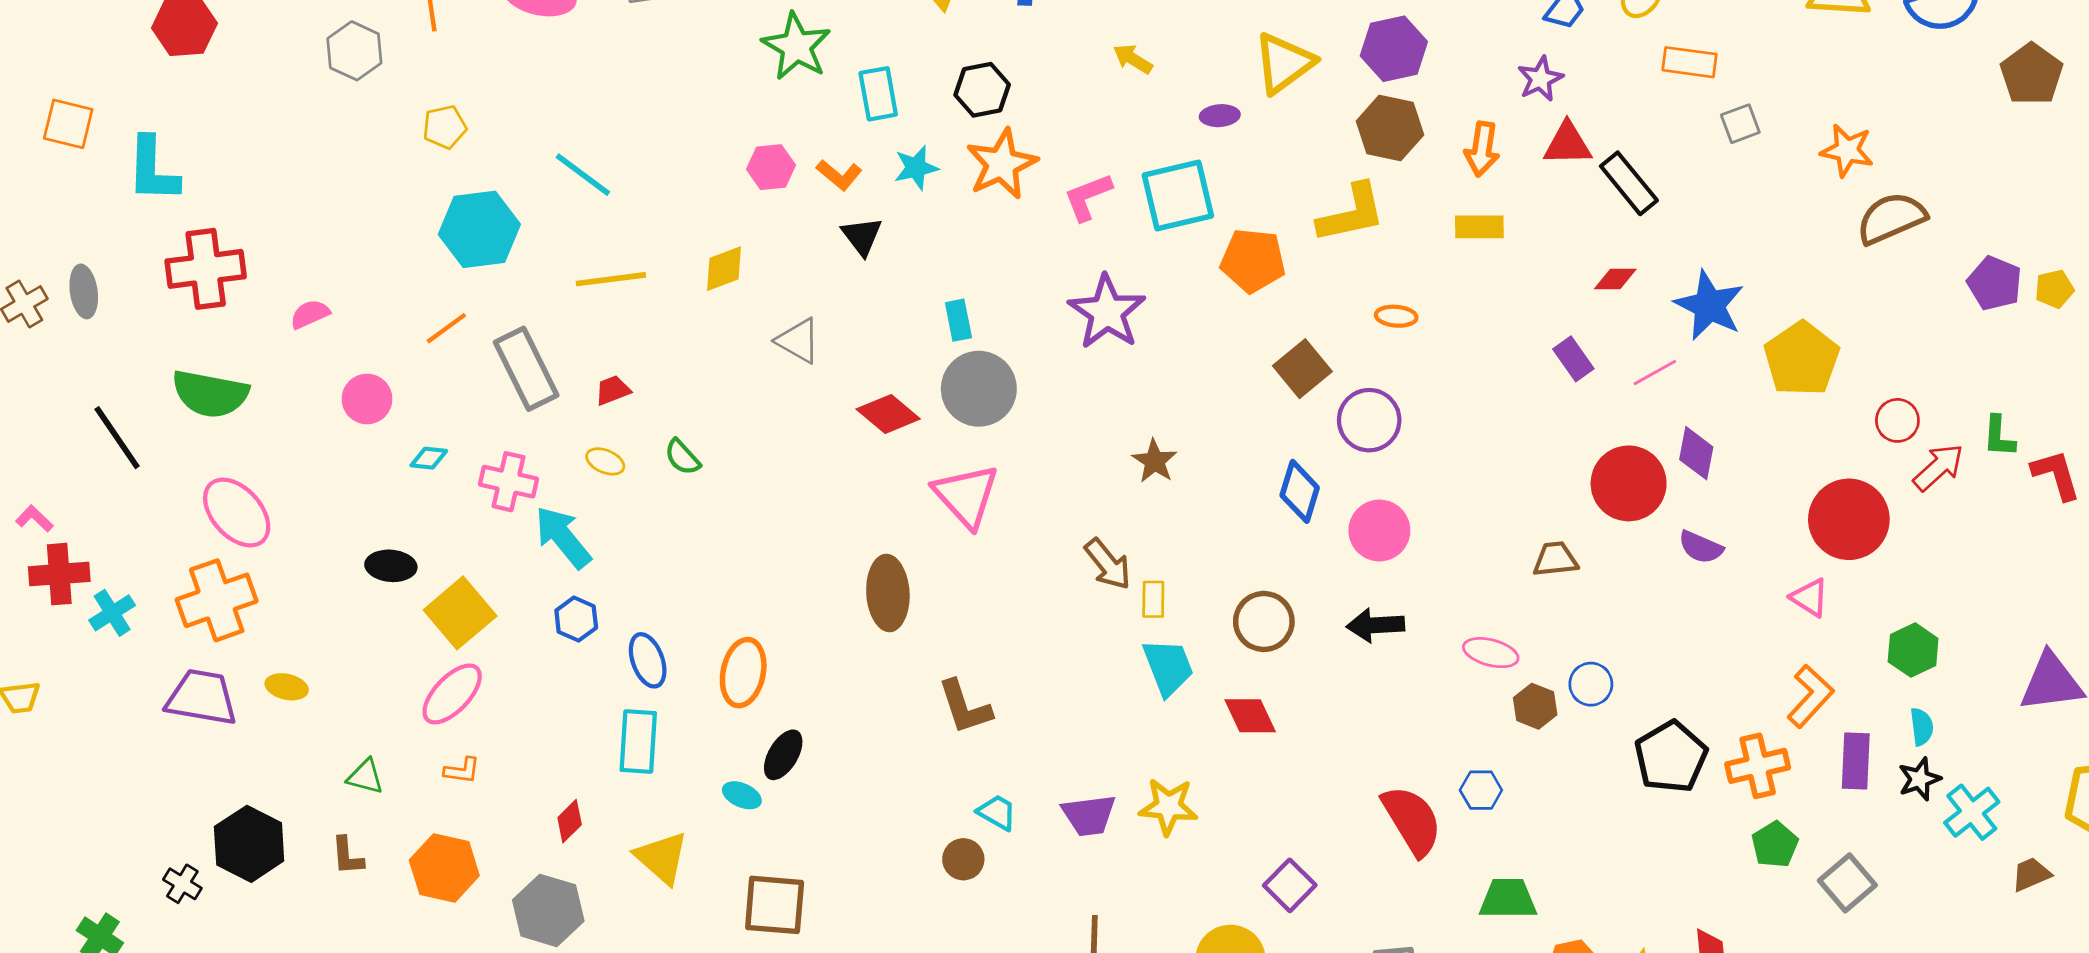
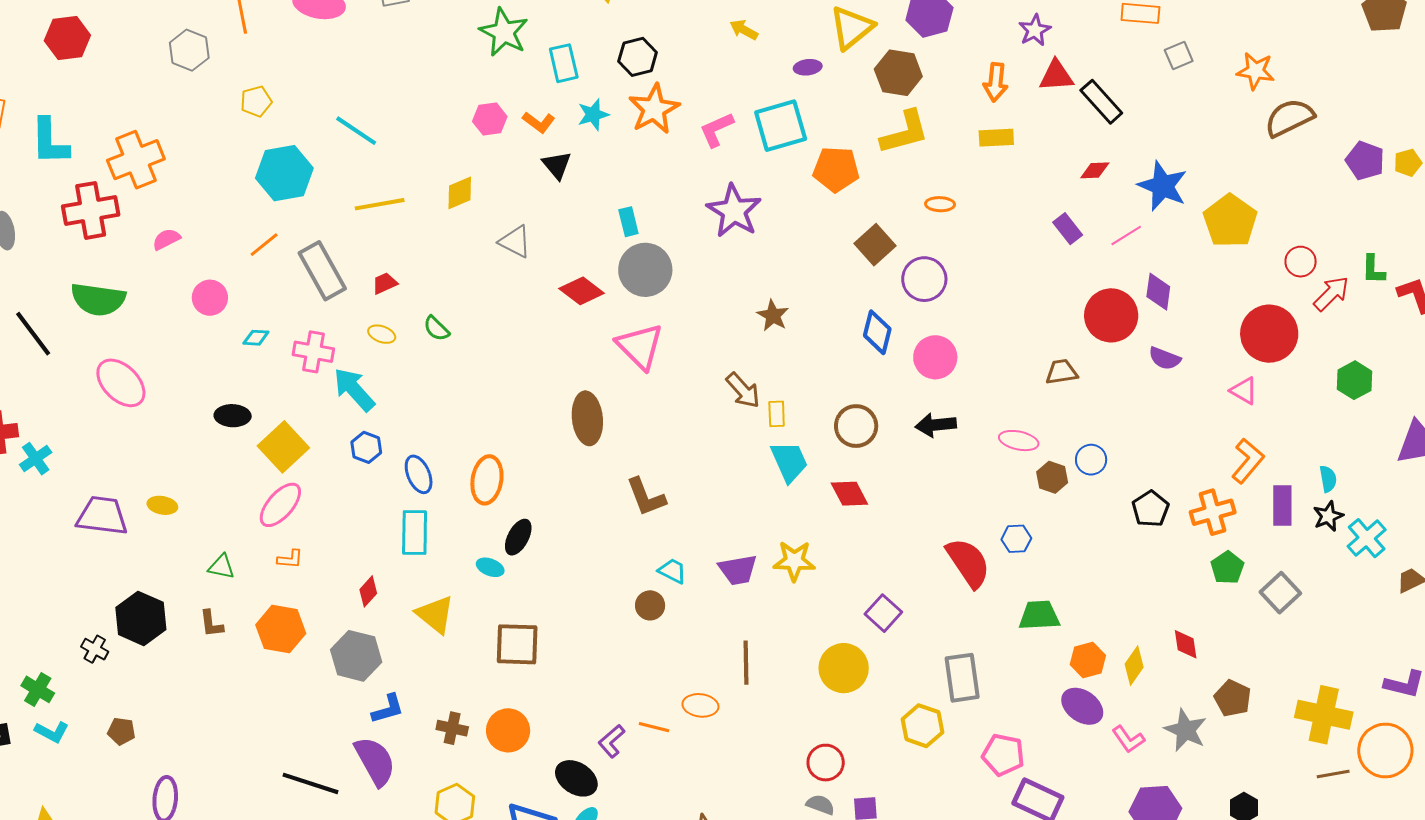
brown hexagon: (1390, 128) -> (898, 73), moved
orange cross: (217, 600) -> (136, 160), moved
green hexagon: (1913, 650) -> (1355, 380), moved
black pentagon: (1671, 757) -> (1150, 509), size x0.7

